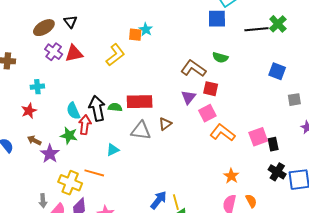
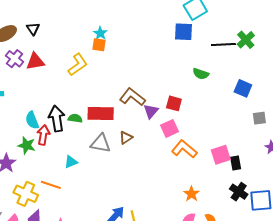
cyan star: (146, 29) -> (100, 33), moved
green semicircle: (220, 57) -> (201, 74), moved
brown L-shape: (193, 68) -> (132, 97), moved

